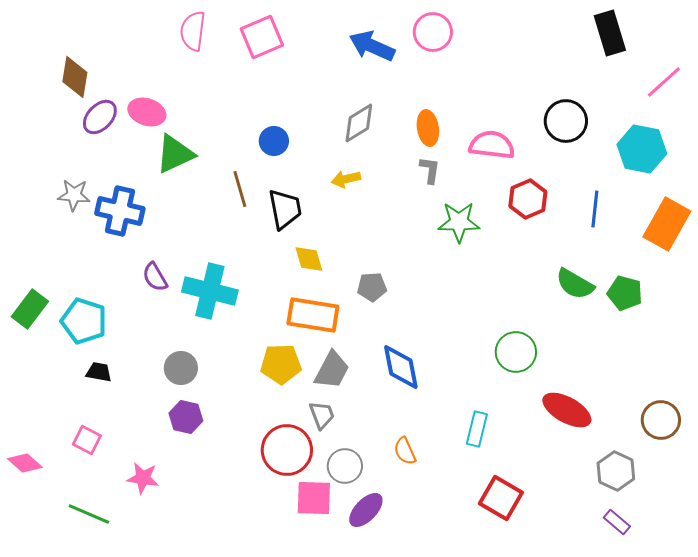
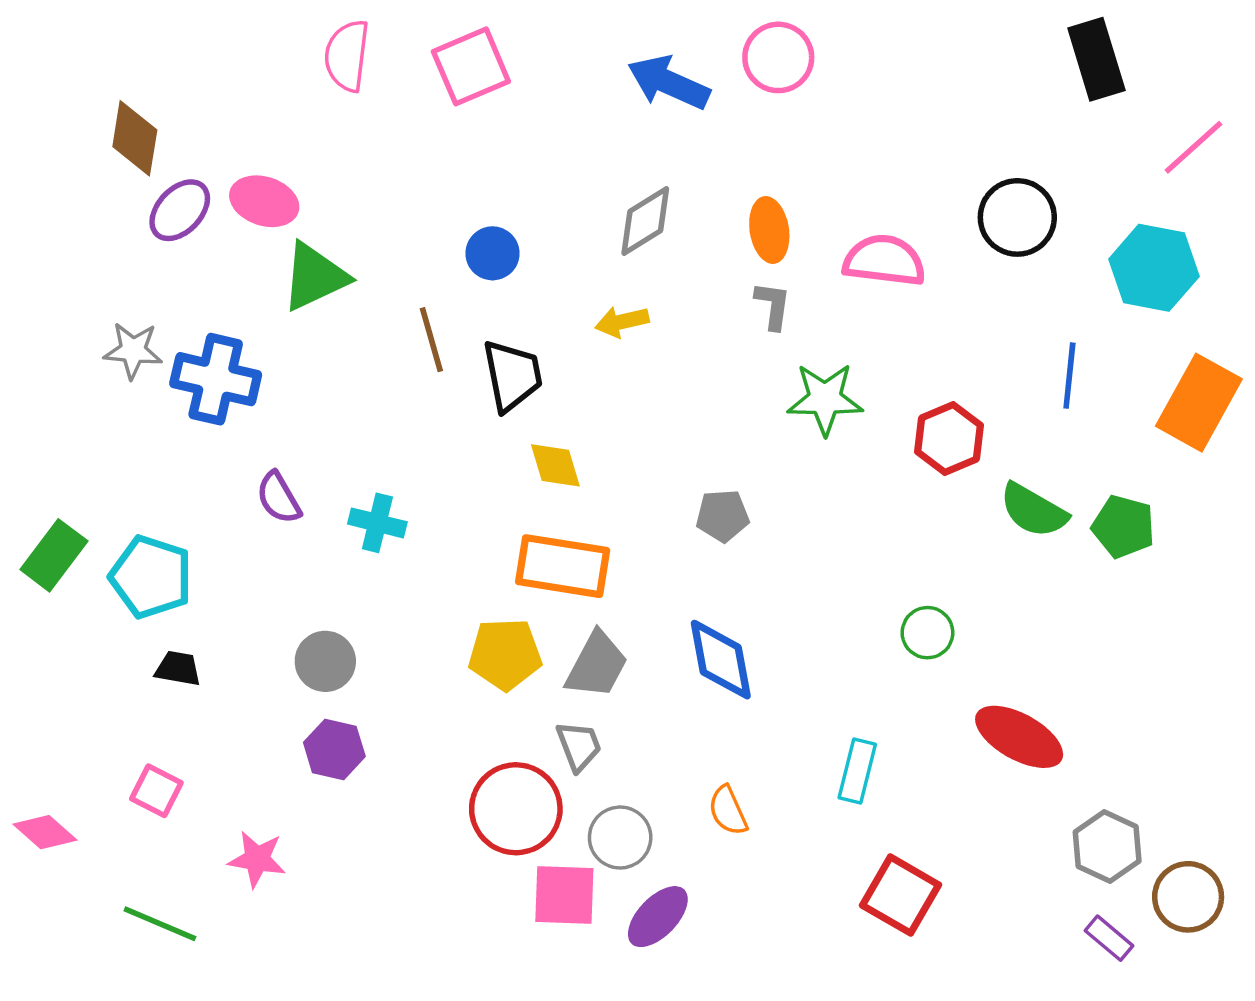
red hexagon: (528, 199) -> (949, 438), moved
gray pentagon: (372, 287) -> (723, 516), moved
cyan cross: (210, 291) -> (377, 523), size x0.6
green circle: (516, 352) -> (927, 633), size x0.7
brown circle: (661, 420) -> (1188, 897), moved

